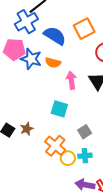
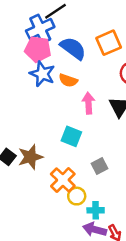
pink pentagon: (14, 49) -> (38, 49), moved
brown star: (27, 129) -> (30, 157), size x1.5
cyan cross: (85, 156) -> (96, 210), moved

